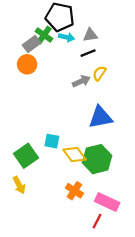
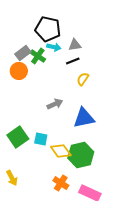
green cross: (44, 35) -> (38, 56), moved
gray arrow: (81, 81) -> (55, 104), moved
green square: (26, 156) -> (18, 137), moved

